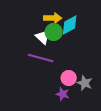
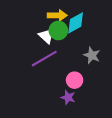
purple line: (41, 58) -> (44, 59), turned -45
gray star: (85, 83) -> (92, 55), moved

